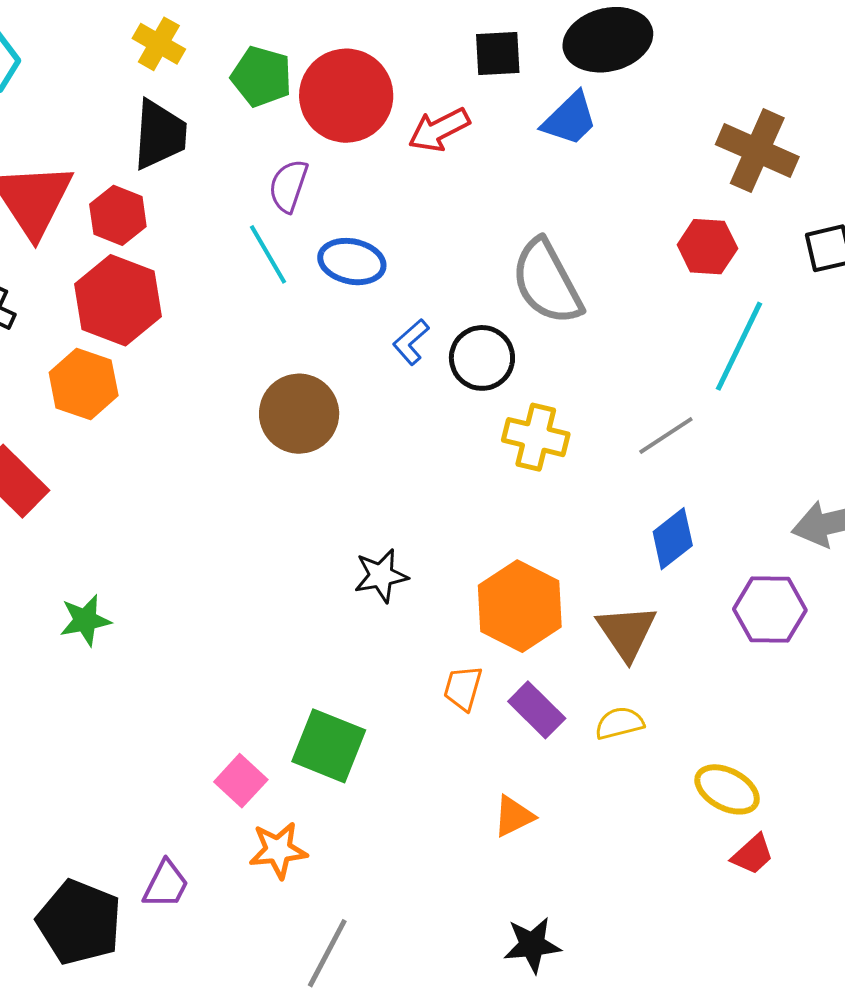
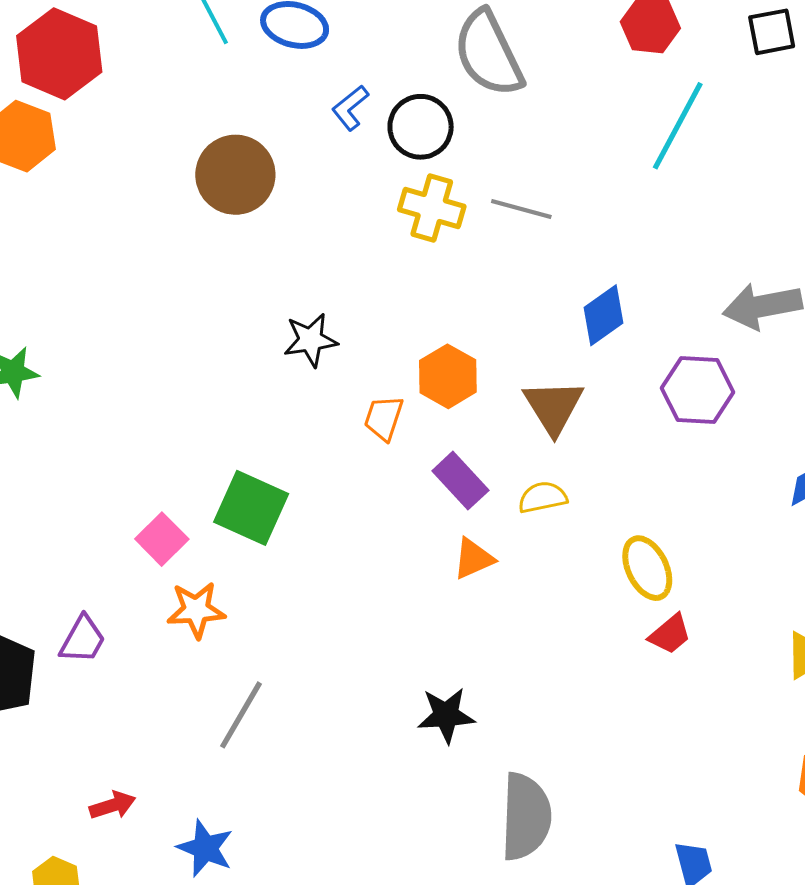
gray line: (666, 436) -> (521, 209), moved, turned 46
yellow cross: (536, 437) -> (432, 208), moved
orange hexagon: (520, 606) -> (448, 376), size x0.7
orange trapezoid: (463, 688) -> (384, 418), moved
yellow ellipse: (727, 789) -> (647, 568), turned 34
orange triangle: (514, 816) -> (473, 559), moved

